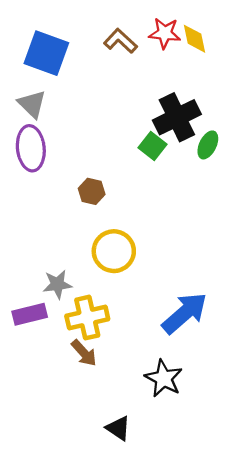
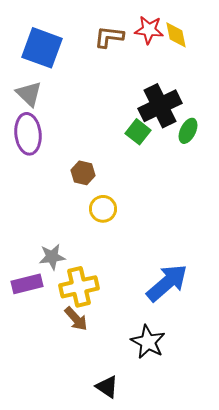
brown L-shape: (120, 41) -> (109, 37), turned -36
yellow circle: (114, 251) -> (103, 209), moved, size x0.7

